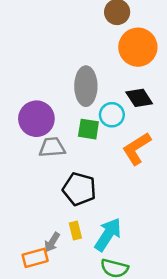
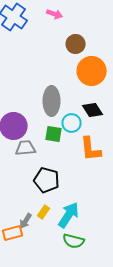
orange L-shape: (137, 149) -> (91, 149), turned -64
yellow rectangle: (75, 231) -> (44, 212), turned 48

